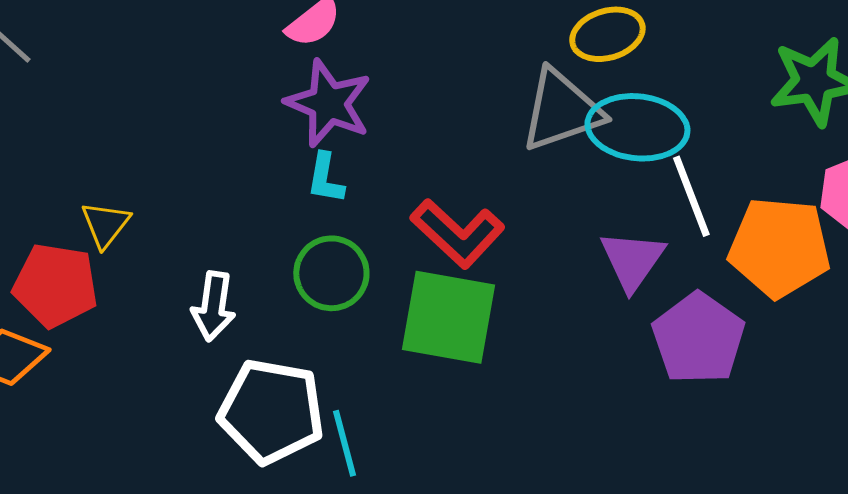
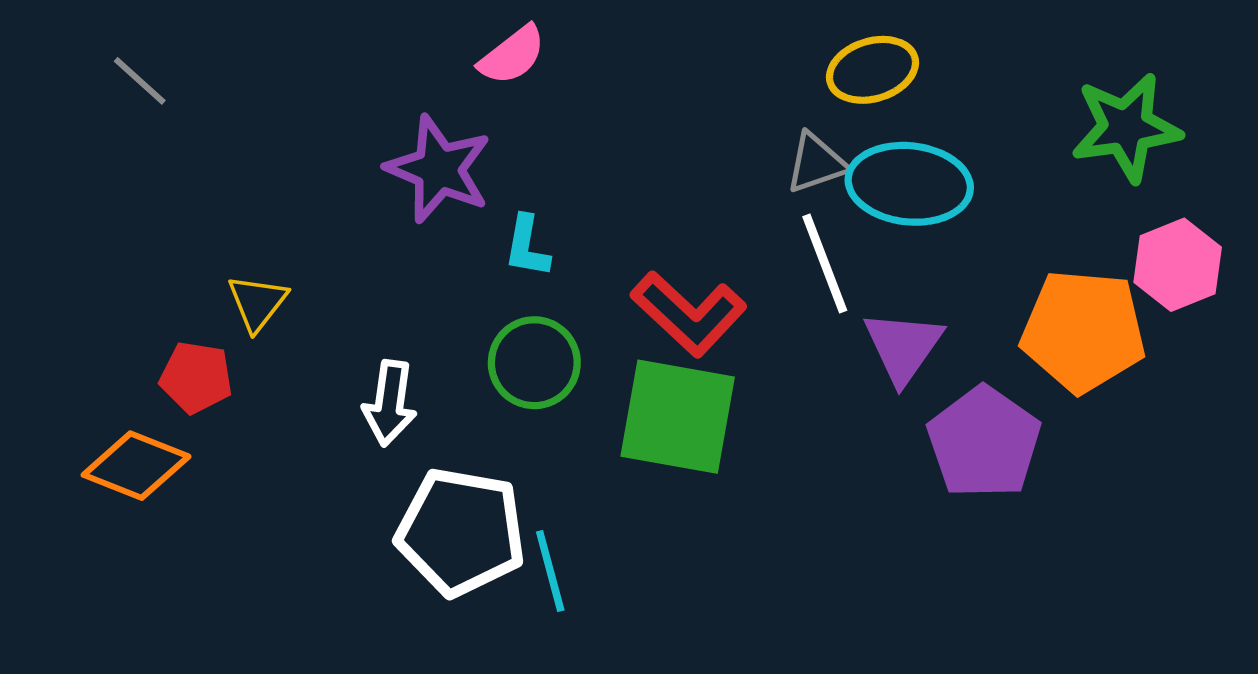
purple star: (328, 103) -> (439, 169), moved
gray triangle: (561, 110) -> (816, 163), size x0.6
white line: (691, 196) -> (825, 263), moved
red pentagon: (55, 285) -> (196, 377), size x0.7

